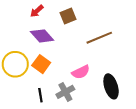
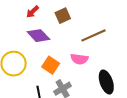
orange square: (41, 64) -> (51, 65), moved
pink semicircle: (81, 72) -> (79, 59), moved, turned 36

